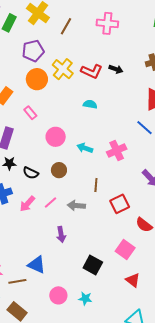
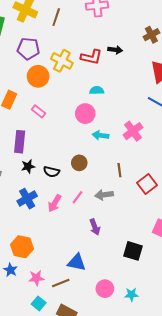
purple pentagon: (33, 51) -> (28, 49), turned 30
pink circle: (56, 137) -> (85, 114), moved
cyan star: (85, 299) -> (131, 294), moved

